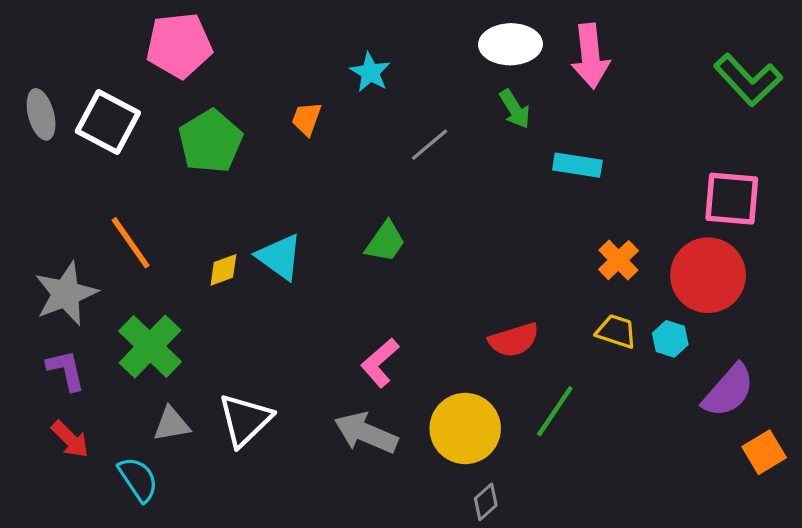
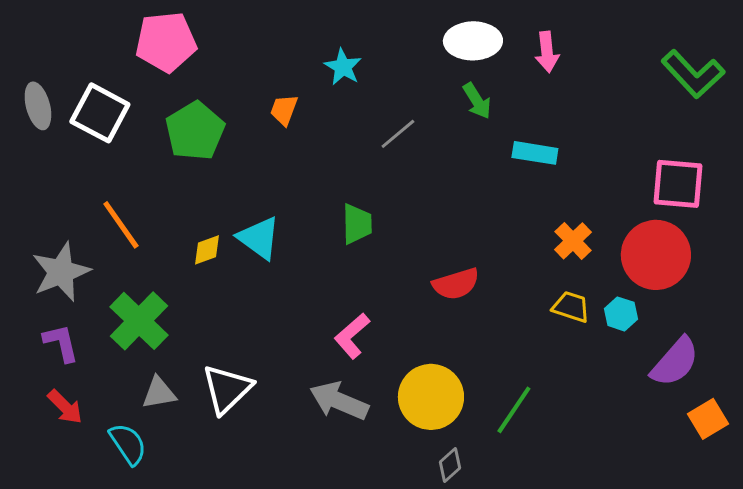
pink arrow: (590, 56) -> (547, 52), size x0.7
green trapezoid: (385, 242) -> (357, 224), turned -36
red semicircle: (514, 340) -> (456, 284), moved
green line: (555, 411) -> (514, 410), moved

